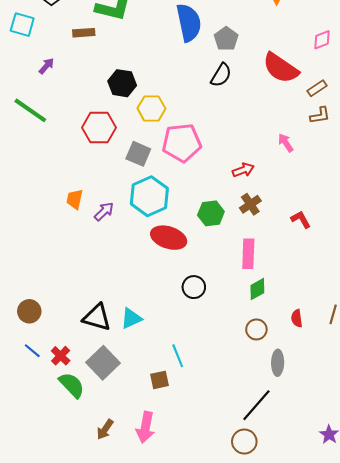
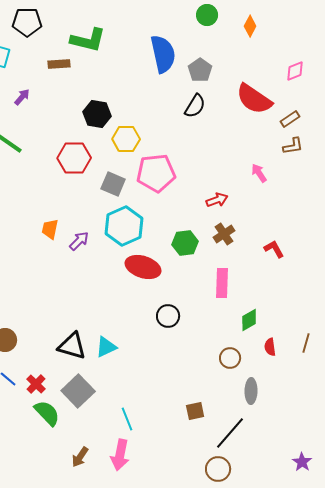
green diamond: (257, 289) -> (249, 320), moved
cyan line: (178, 356) -> (127, 419), moved
brown square: (160, 380) -> (195, 411), moved

